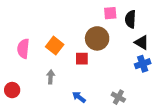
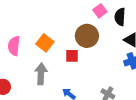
pink square: (110, 13) -> (100, 11), turned -32
gray arrow: (51, 77) -> (41, 74), size x1.5

